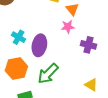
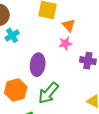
cyan cross: (19, 37) -> (12, 35), moved, turned 32

